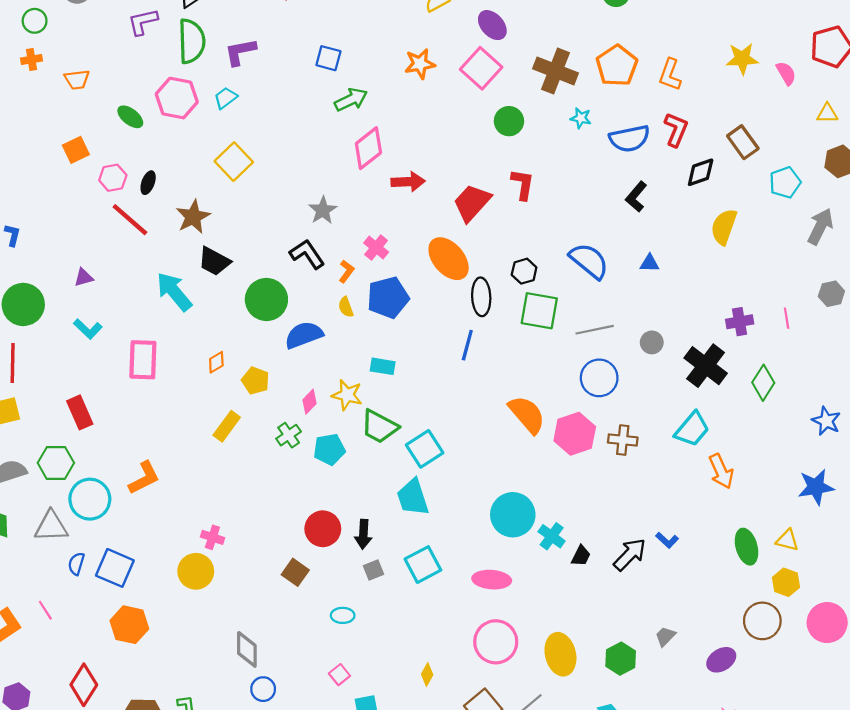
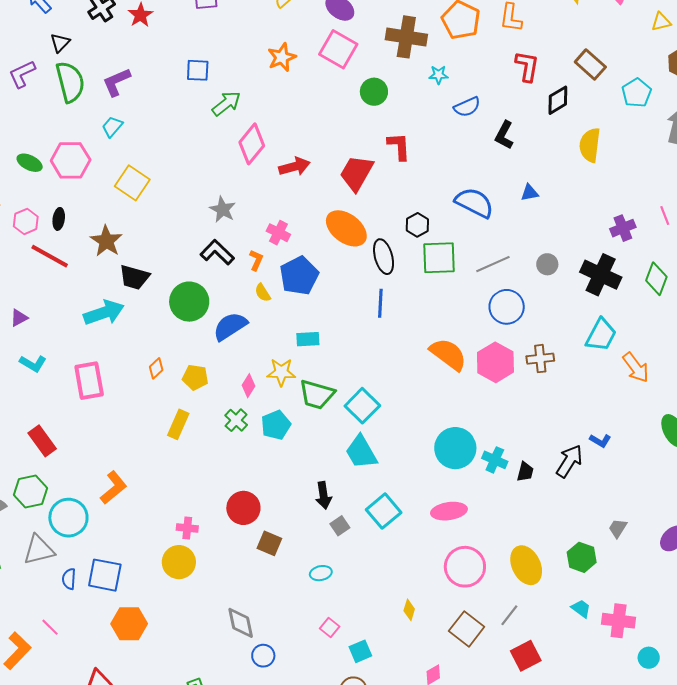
pink hexagon: (177, 98) -> (71, 160), moved
blue semicircle: (629, 139) -> (467, 107), moved, size x0.7
cyan arrow: (174, 292) -> (104, 313), turned 123
red circle: (323, 529) -> (243, 508), moved

